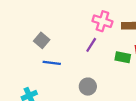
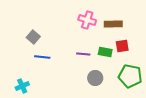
purple line: (91, 45) -> (83, 54), moved, turned 64
gray circle: (88, 87) -> (95, 78), moved

